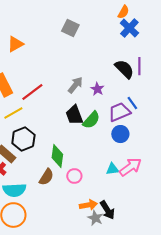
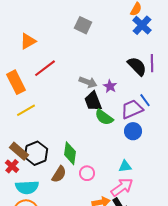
gray arrow: (75, 85) -> (88, 82), turned 72
red line: (32, 92) -> (45, 68), moved
black trapezoid: (74, 115) -> (93, 101), moved
green semicircle: (91, 120) -> (104, 117), turned 84
black hexagon: (23, 139) -> (36, 153), moved
pink arrow: (130, 167) -> (122, 187), moved

